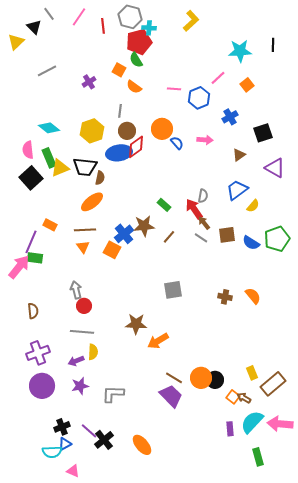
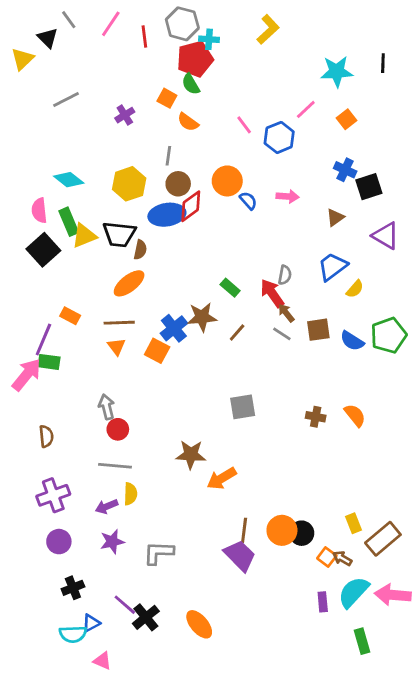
pink line: (174, 89) -> (244, 125), turned 48
blue cross: (230, 117) -> (345, 170), moved, turned -35
brown line: (174, 378) -> (244, 530), turned 66
purple circle: (42, 386) -> (59, 542), size x0.7
black cross: (62, 427) -> (73, 588), moved

